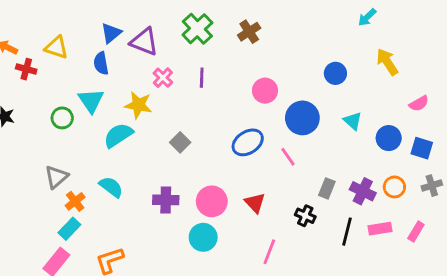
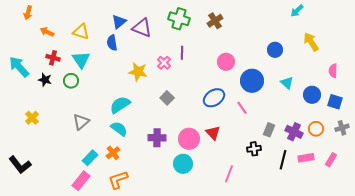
green cross: (197, 29) -> (179, 19), turned -30
red cross: (26, 69) -> (53, 58), moved
pink cross: (163, 78) -> (164, 63), moved
cyan triangle: (91, 101) -> (81, 60), moved
pink semicircle: (419, 104) -> (333, 71), turned 120
green circle: (62, 118) -> (71, 81), moved
cyan semicircle: (118, 135) -> (120, 105), moved
orange cross: (75, 201) -> (113, 153), moved
red triangle: (255, 203) -> (213, 133), moved
black cross: (305, 216) -> (254, 149), turned -32

